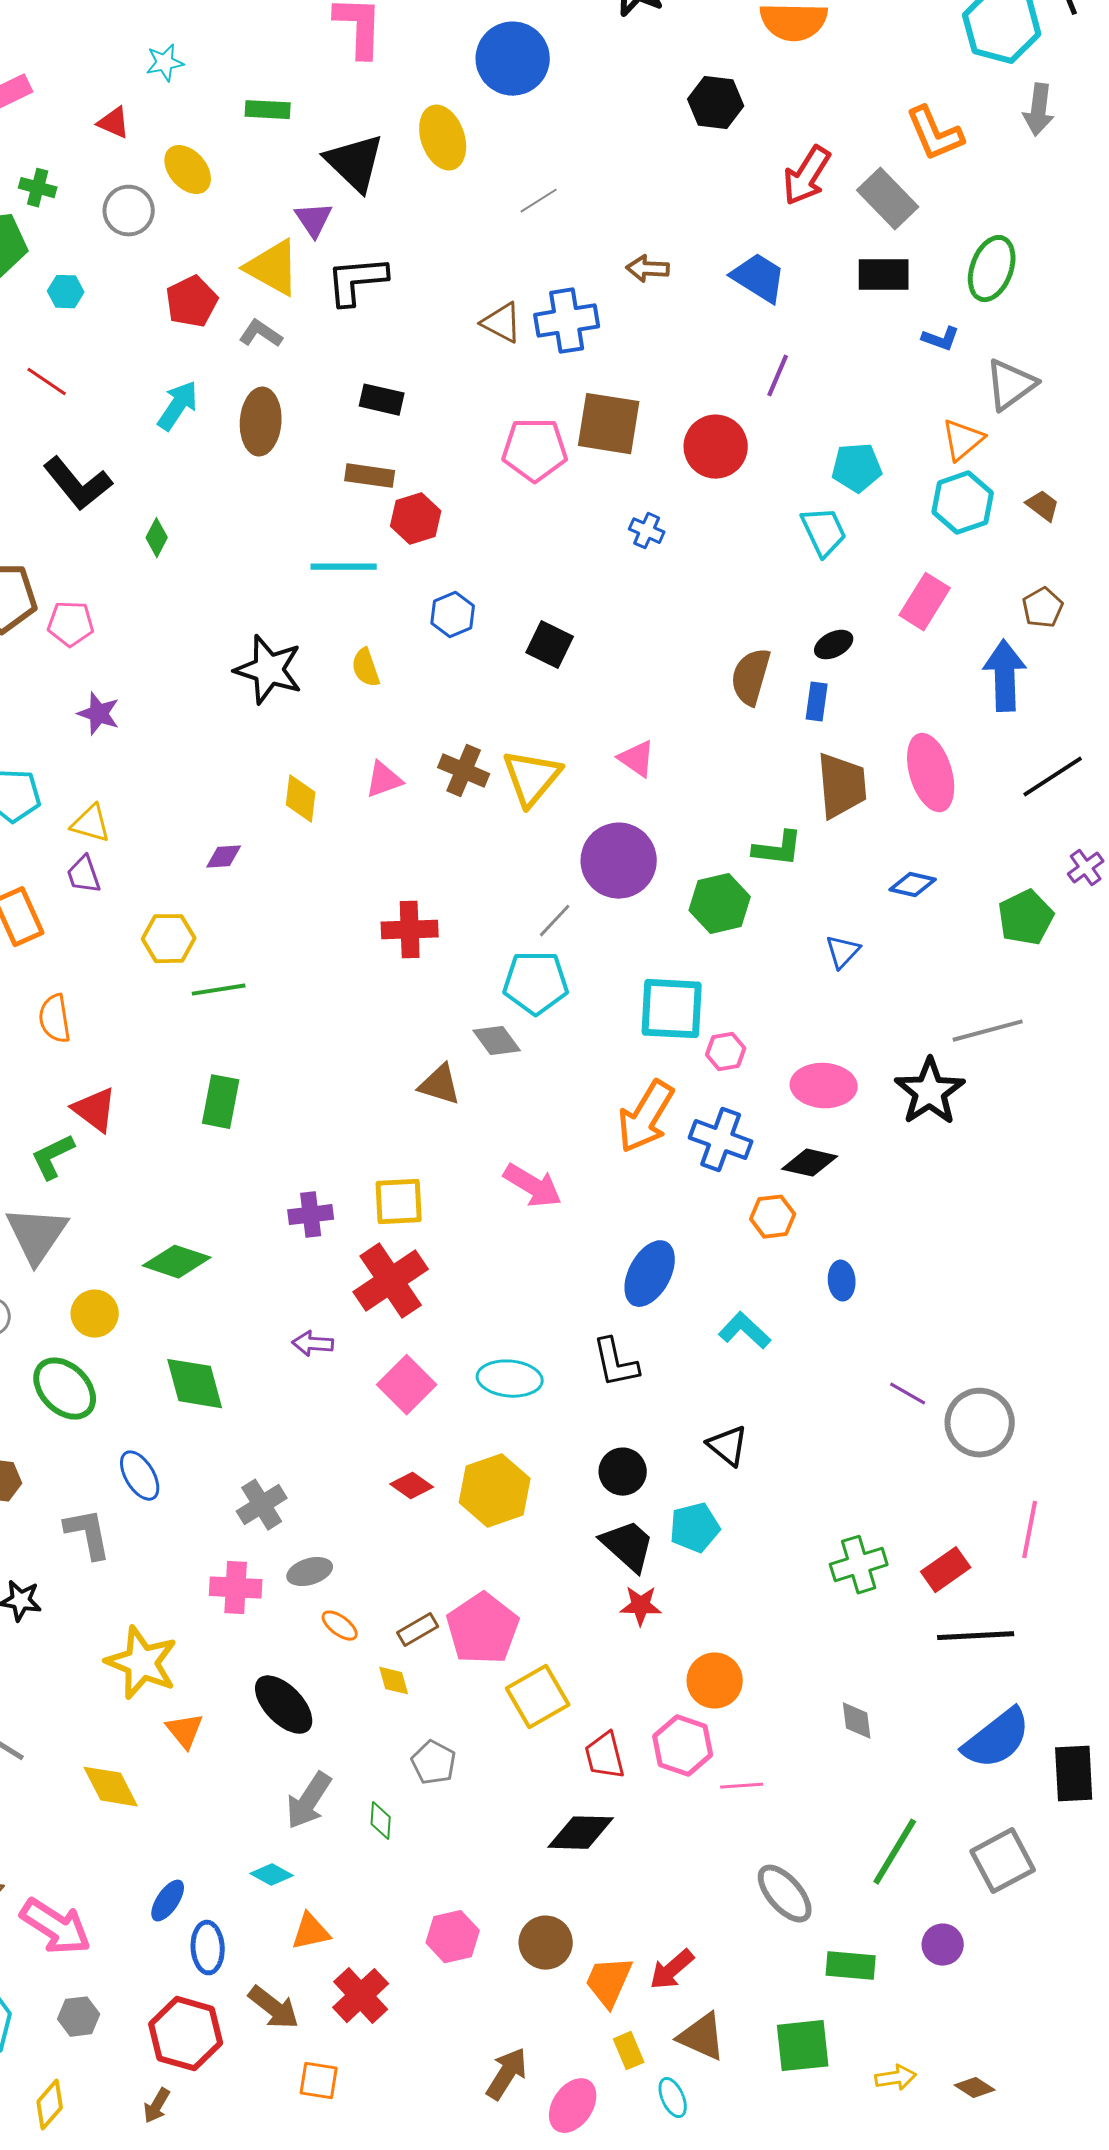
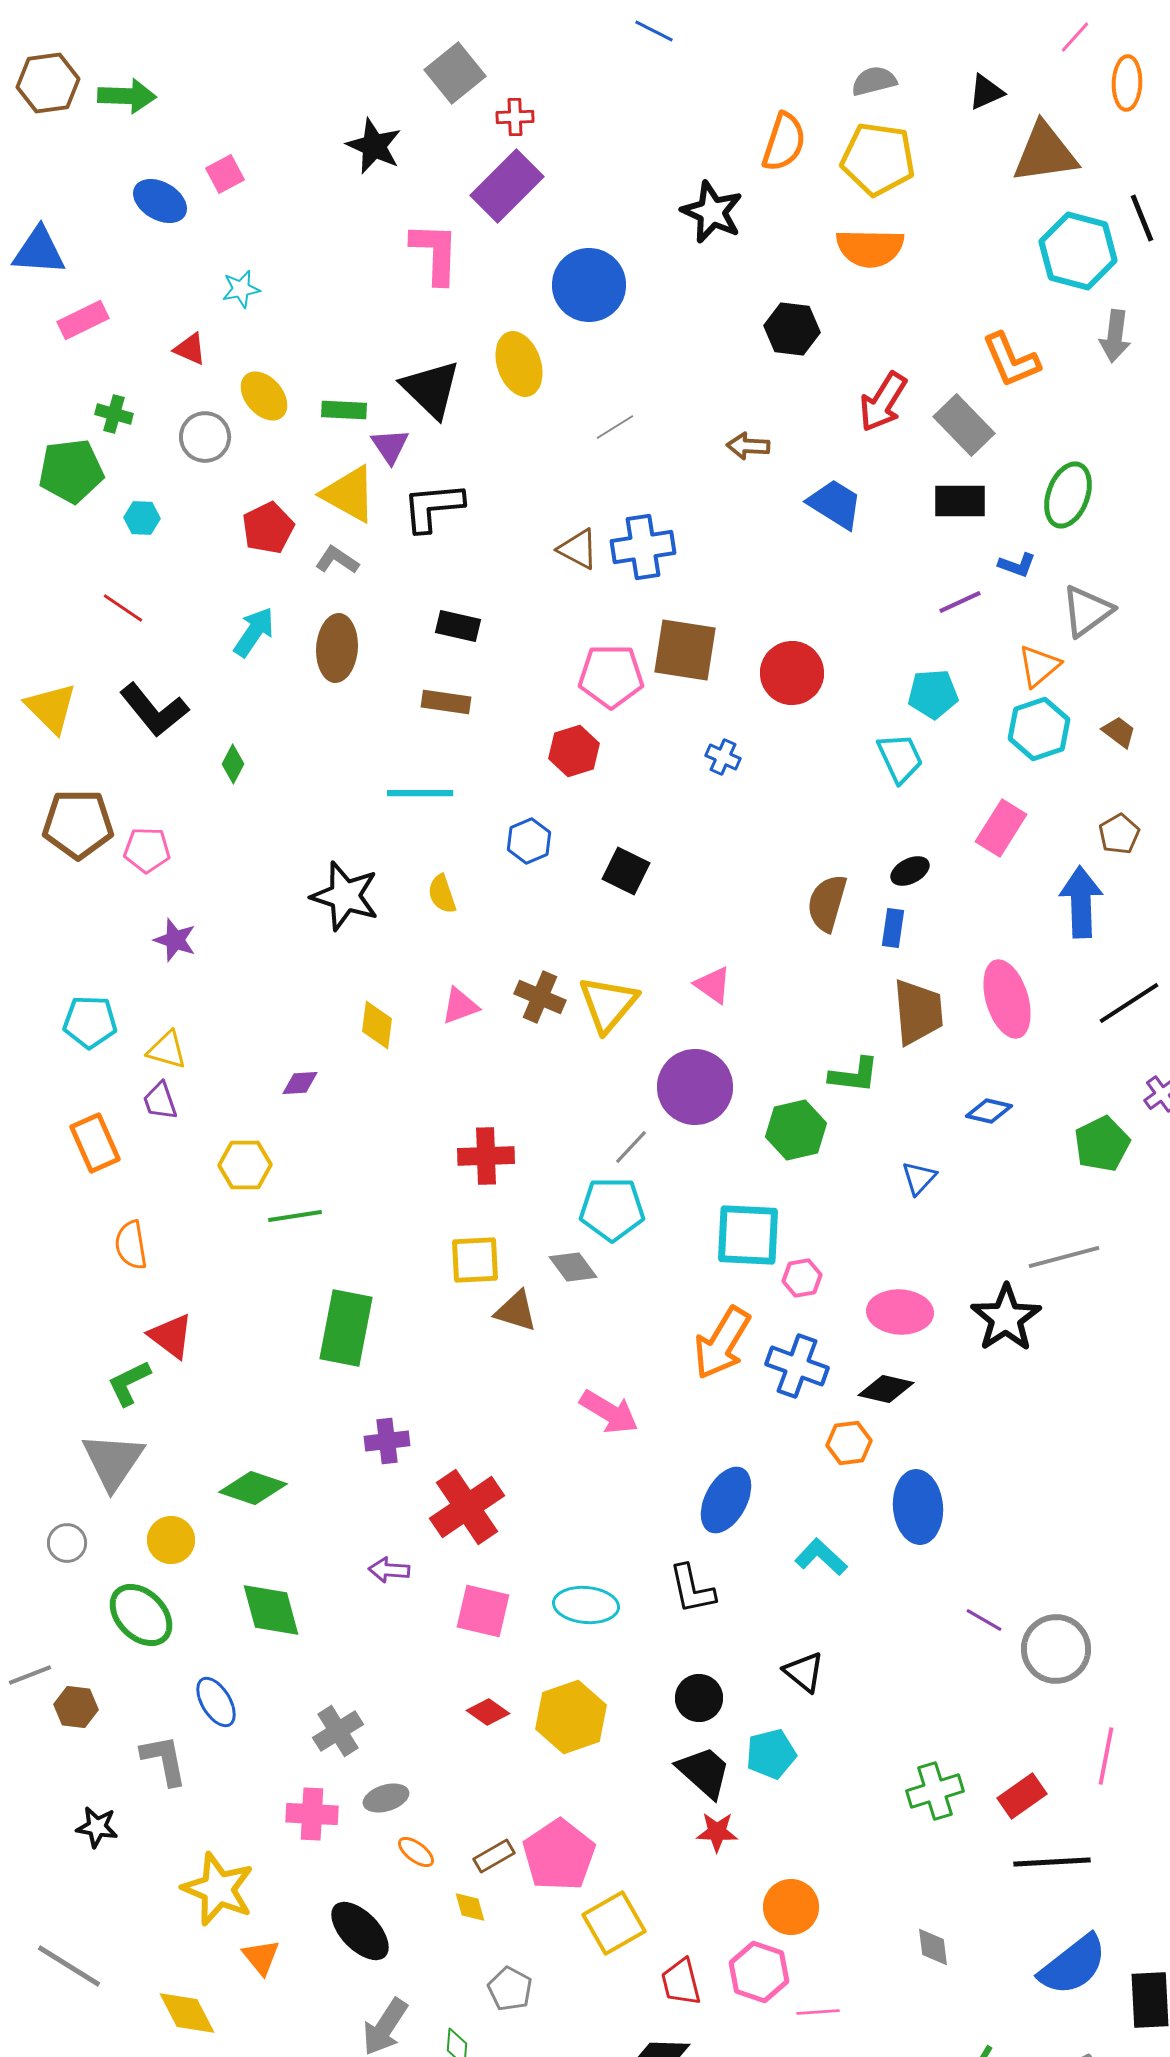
green rectangle: (268, 110) -> (344, 410), moved
brown arrow: (648, 269) -> (748, 446), moved
purple line: (778, 376) -> (960, 602), moved, turned 42
red hexagon: (416, 519) -> (574, 751), moved
green rectangle: (221, 1102) -> (346, 1328), moved, size x1.4
yellow square: (399, 1202) -> (475, 1260), moved
blue ellipse: (842, 1281) -> (918, 1507), size x1.8
pink square: (407, 1385) -> (483, 1611), turned -32

